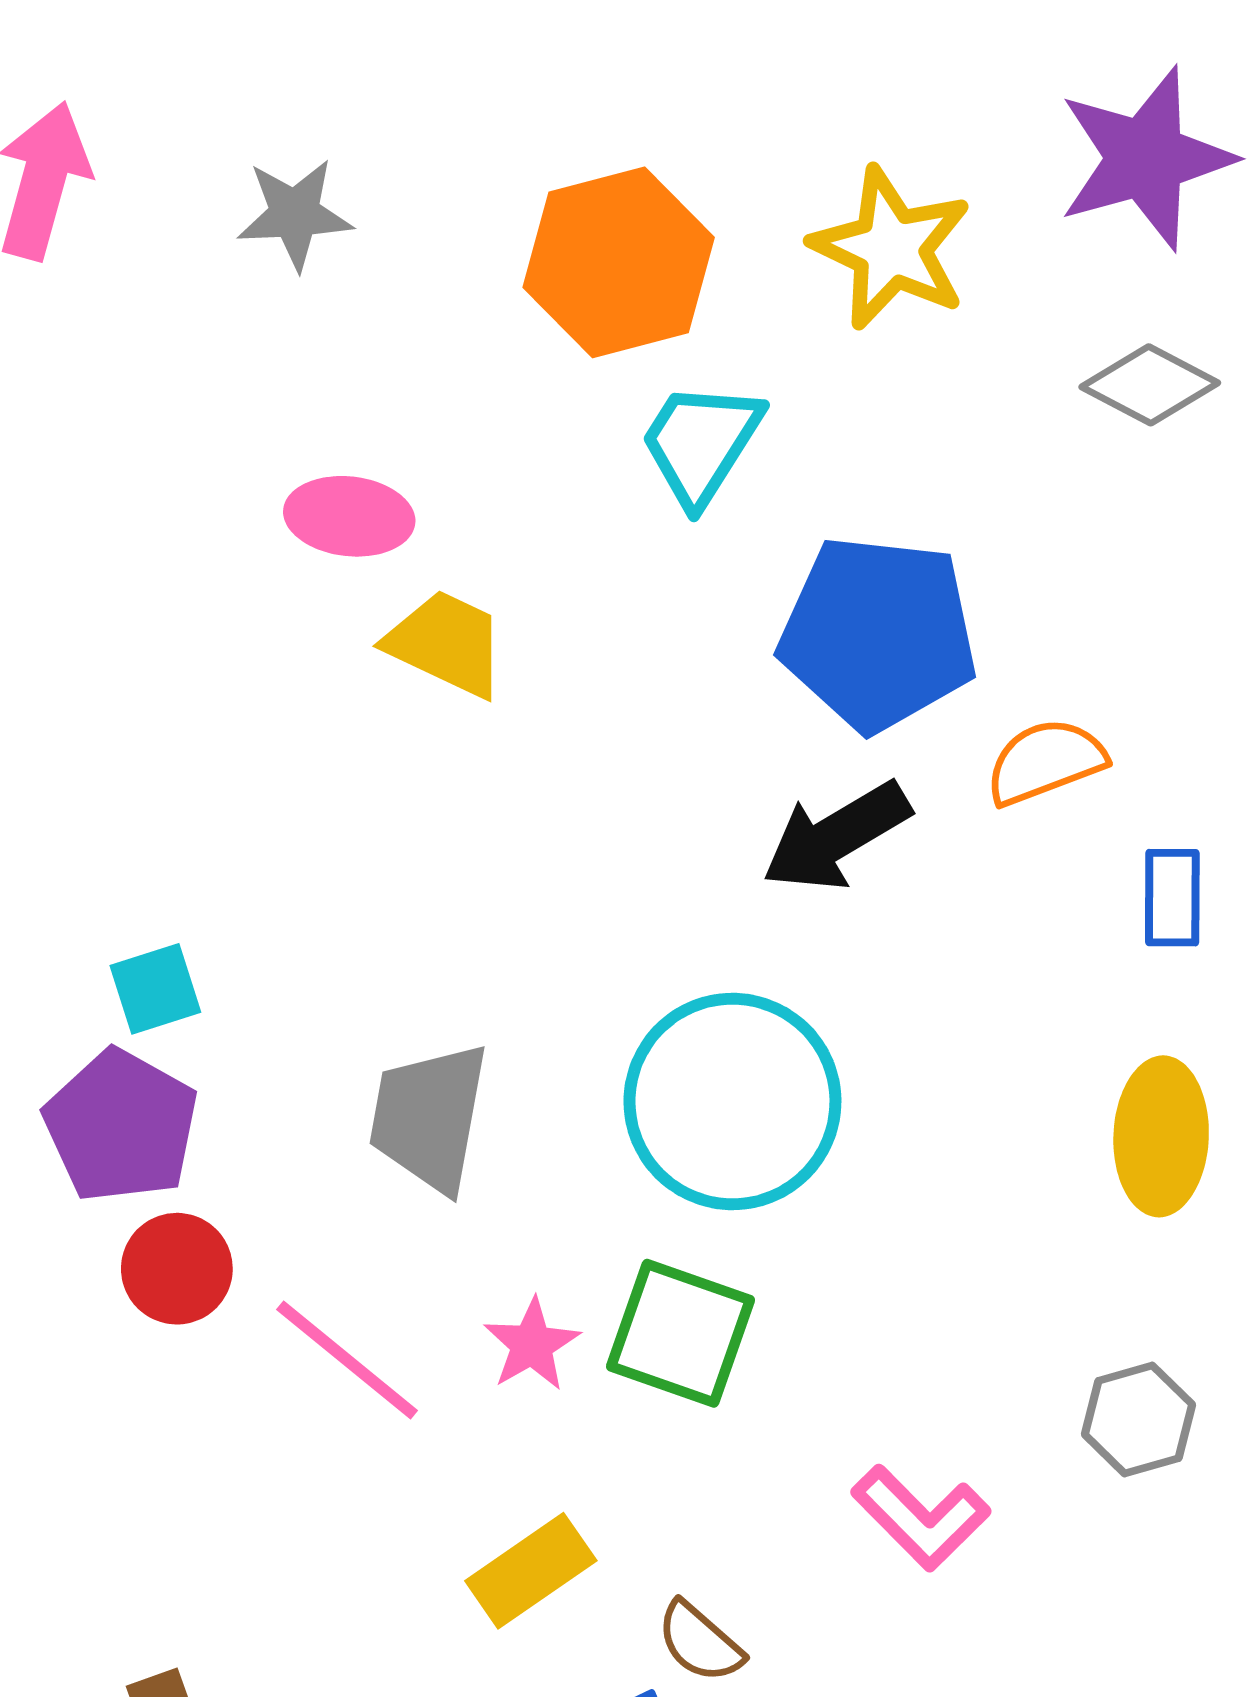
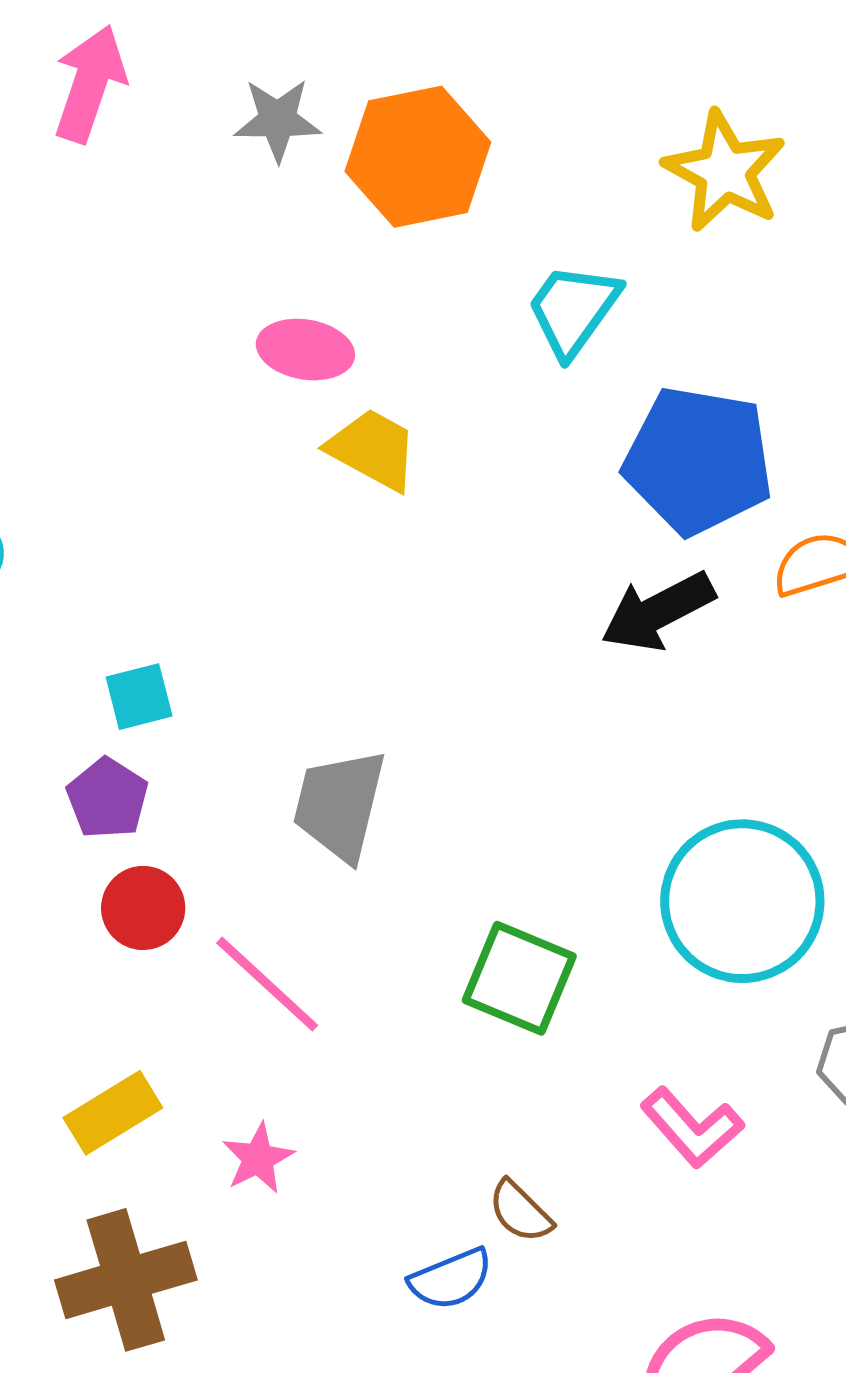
orange hexagon: (619, 262) -> (418, 157), moved
cyan circle: (732, 1101) -> (742, 901), moved
purple pentagon: (121, 1126) -> (107, 798), size x0.7
pink star: (532, 1345) -> (258, 1158), moved
yellow rectangle: (531, 1571) -> (113, 1113), moved

